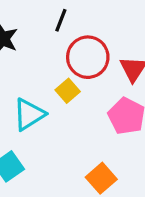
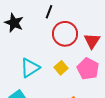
yellow square: (68, 91) -> (61, 68), moved

